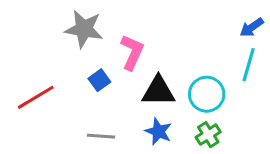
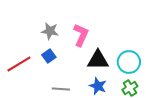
gray star: (84, 29) -> (50, 31), moved, size x0.7
blue square: (99, 80) -> (49, 56), moved

